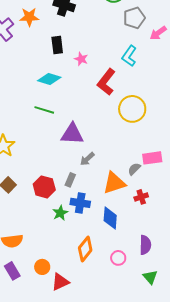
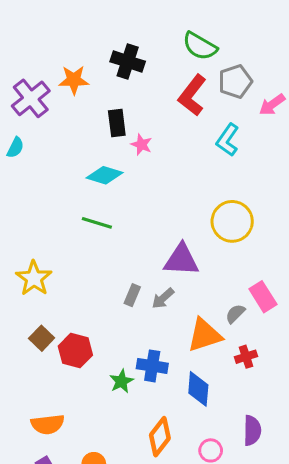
pink star: (81, 59) -> (141, 145), moved
red L-shape: (106, 82) -> (192, 95), moved
purple triangle: (72, 134) -> (181, 260), moved
pink rectangle: (152, 158) -> (263, 297), turned 66
gray rectangle: (70, 180) -> (132, 295), moved
red hexagon: (44, 187) -> (75, 351), moved

